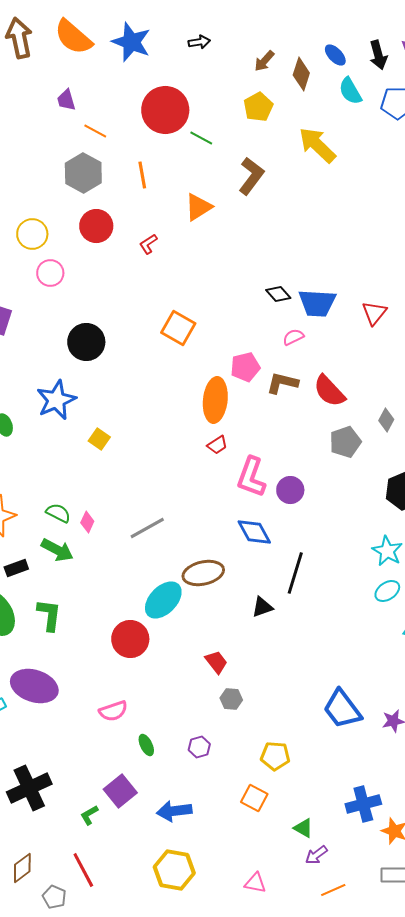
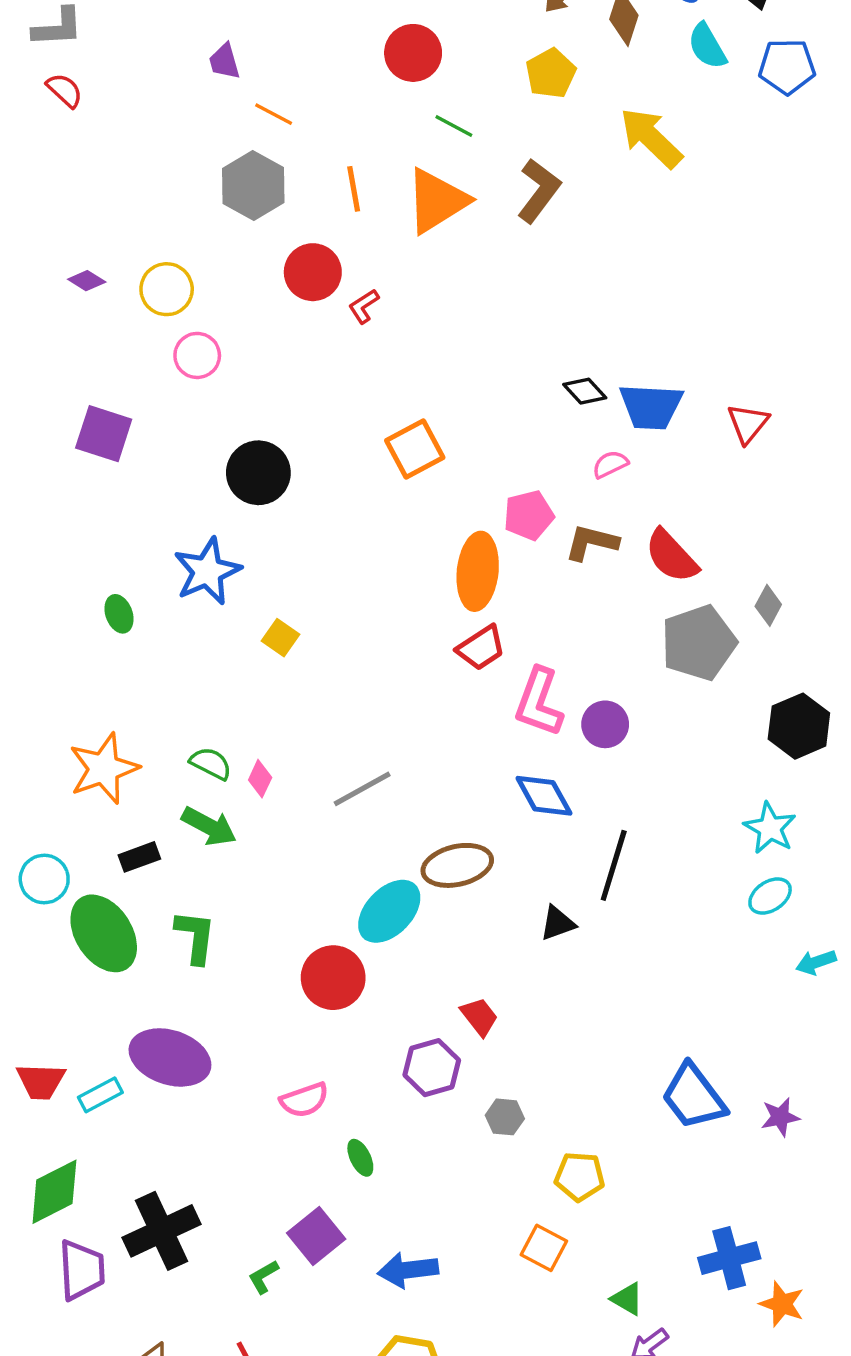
red circle: (165, 110) -> (413, 53), moved, size x0.7
orange triangle: (198, 207) -> (437, 201), moved, size x1.4
red circle: (96, 226) -> (313, 272), moved
orange square: (178, 328) -> (415, 449), turned 32
gray pentagon: (345, 442) -> (699, 643), size x1.4
red trapezoid: (217, 445) -> (481, 648), size x1.4
gray hexagon: (231, 699) -> (505, 1117), moved
purple hexagon: (199, 747) -> (432, 1068), moved, size x1.5

